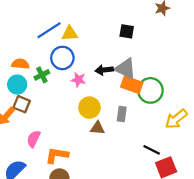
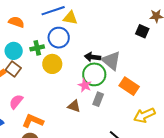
black square: (127, 31) -> (142, 31), moved
orange semicircle: (20, 64) -> (16, 22), moved
pink star: (78, 80) -> (85, 85), moved
orange rectangle: (132, 85) -> (129, 86), moved
green circle: (150, 90) -> (94, 74), moved
yellow circle: (89, 108) -> (52, 64), moved

